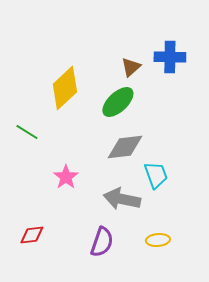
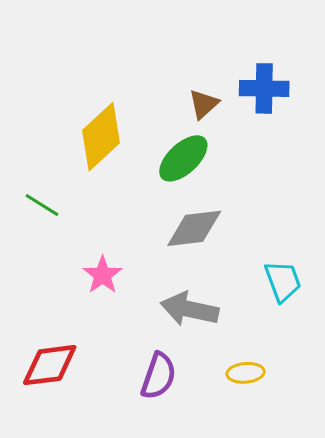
cyan trapezoid: (156, 175) -> (283, 281), moved
red diamond: (32, 235) -> (50, 365), size x1.5

